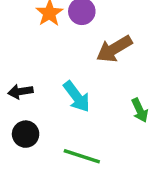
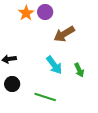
cyan arrow: (77, 97) -> (54, 65), moved

